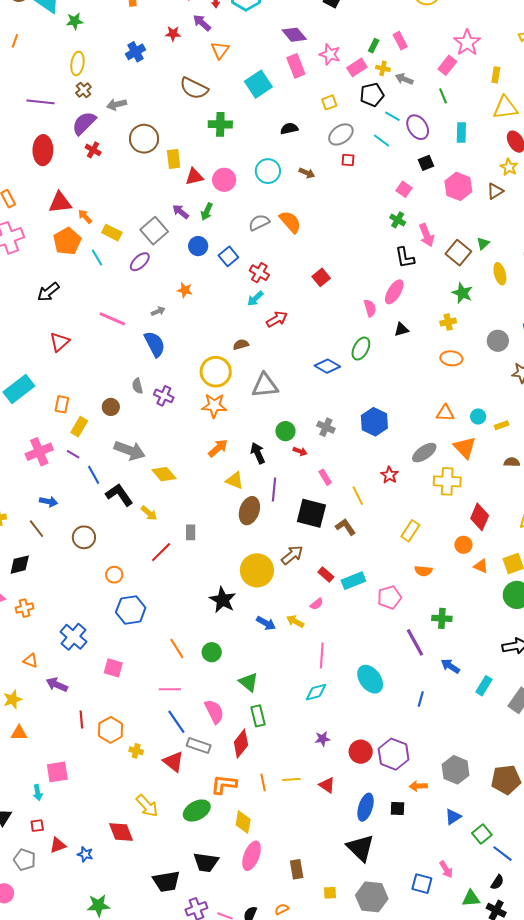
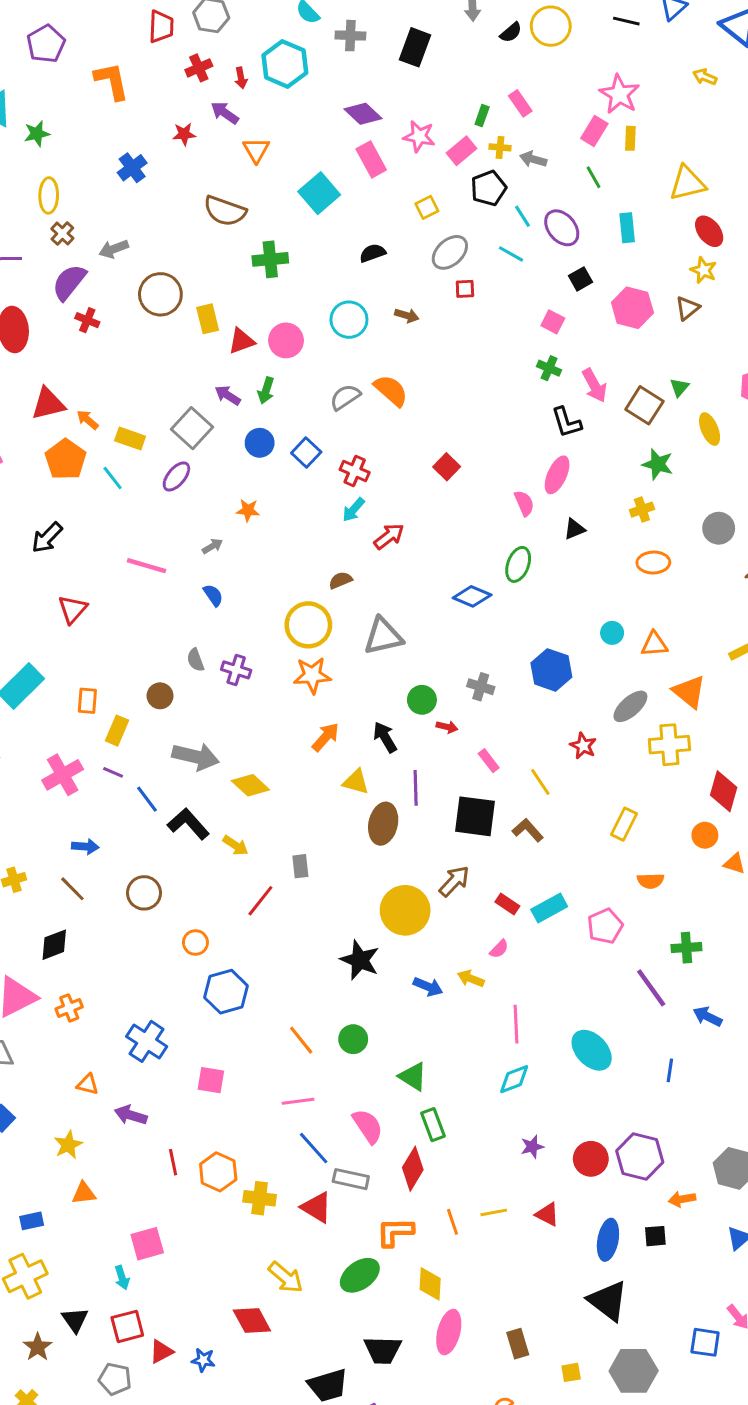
yellow rectangle: (496, 75) -> (630, 138), moved
cyan line: (392, 116) -> (523, 216), turned 35
blue semicircle: (155, 344) -> (213, 595), size x0.6
cyan circle: (478, 417) -> (612, 633), moved
yellow cross: (136, 751) -> (260, 1198), size x1.5
red square: (37, 826) -> (127, 1326), size x1.6

